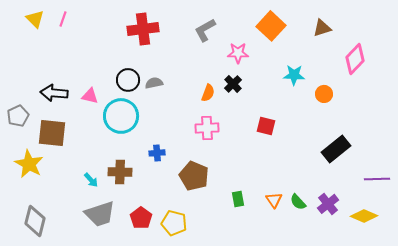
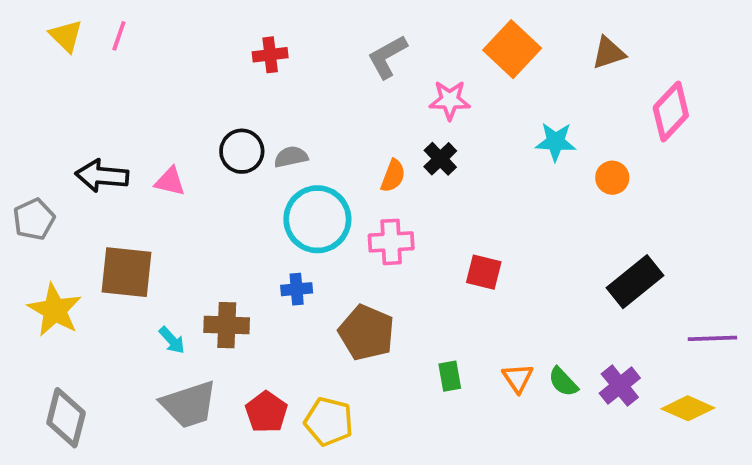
red cross: (143, 29) -> (270, 55), size x0.6
cyan circle: (121, 116) -> (317, 219), moved
red square: (266, 126) -> (484, 272), moved
brown square: (52, 133) -> (127, 272), moved

